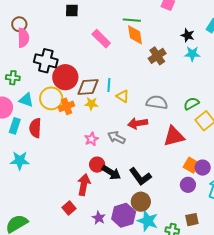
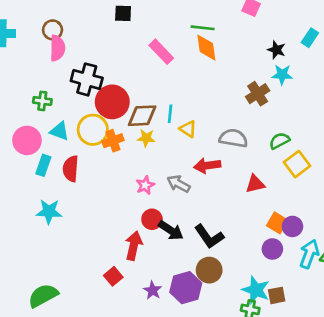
brown cross: (157, 56) -> (258, 94), moved
red triangle: (174, 136) -> (255, 184), size x0.7
cyan star: (148, 221) -> (256, 290), moved

